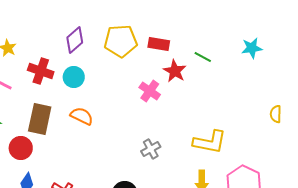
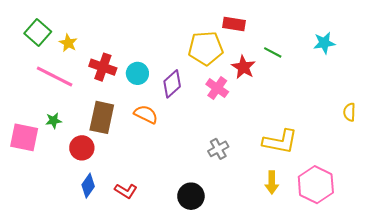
purple diamond: (75, 40) -> (172, 84), moved
yellow pentagon: (121, 41) -> (206, 48), moved
red rectangle: (159, 44) -> (234, 24), moved

